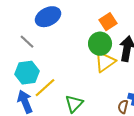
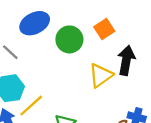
green circle: (100, 44) -> (69, 39), moved

